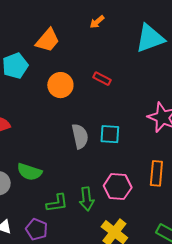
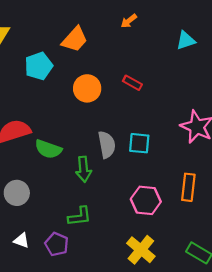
cyan triangle: (150, 38) -> (186, 41), size x0.6
green semicircle: (30, 172) -> (48, 149), moved
green arrow: (87, 199) -> (84, 169), moved

